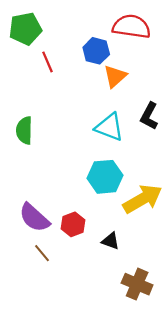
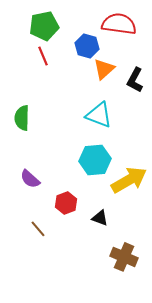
green pentagon: (25, 29) -> (44, 26), moved
black L-shape: (149, 116) -> (135, 80), moved
purple semicircle: (34, 218) -> (30, 179), moved, size x0.7

